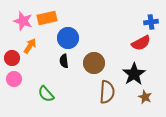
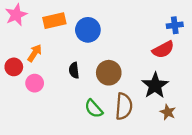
pink star: (23, 21) -> (16, 15), moved, turned 30
blue circle: (68, 38) -> (88, 30), moved
pink circle: (14, 79) -> (35, 83), moved
green semicircle: (46, 94) -> (94, 109), moved

